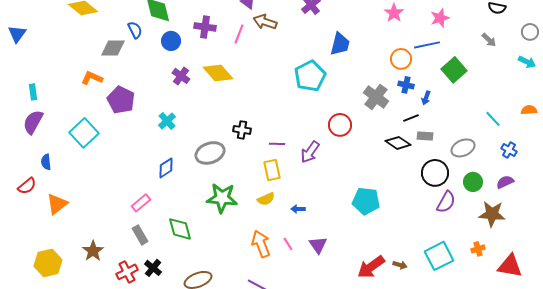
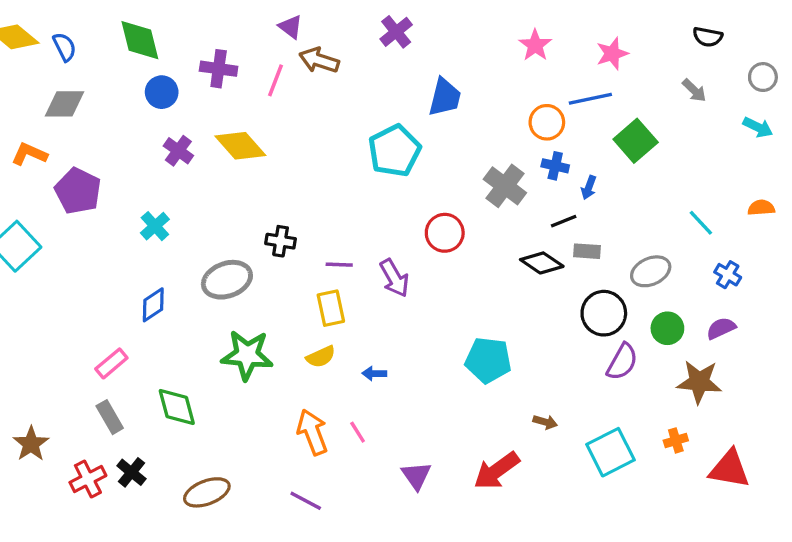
blue semicircle: (135, 30) -> (65, 47), moved
purple arrow: (310, 152) -> (394, 278), turned -65
purple triangle: (318, 245) -> (416, 476), moved
brown arrow: (400, 265) -> (545, 422), moved

